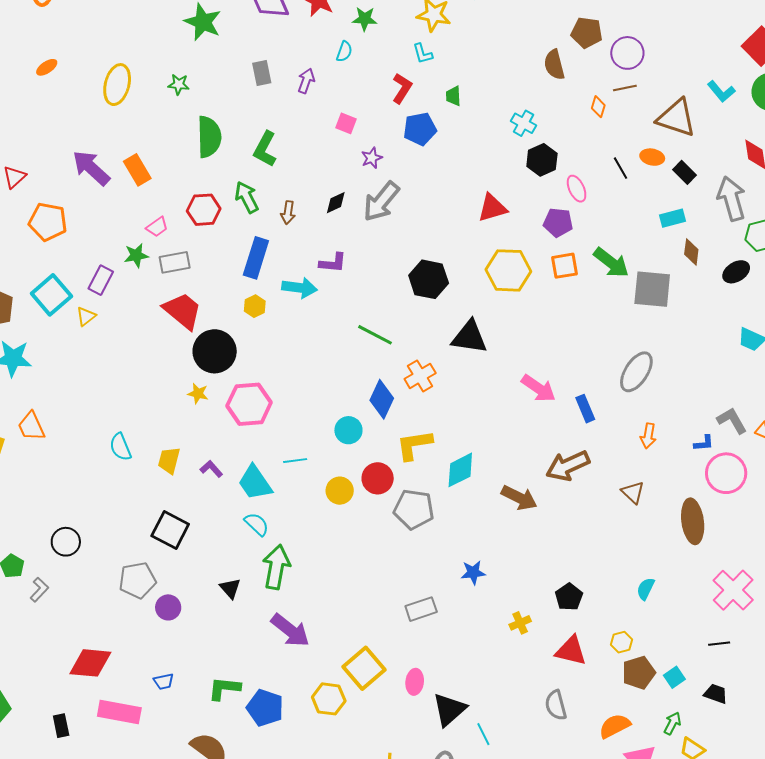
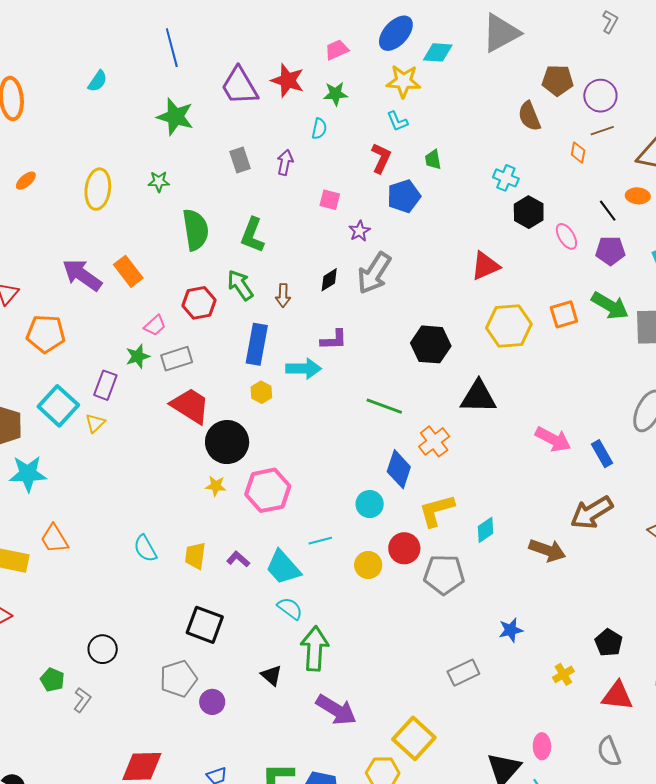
purple pentagon: (558, 222) -> (610, 251), moved
cyan diamond: (460, 470) -> (485, 530), size x0.7
pink ellipse: (415, 682) -> (542, 746), moved

